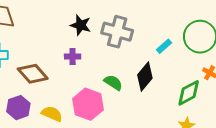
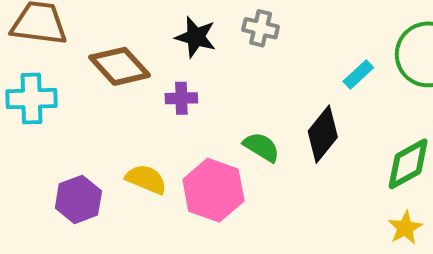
gray cross: (117, 32) -> (261, 28), moved, size x0.6
brown diamond: (33, 74) -> (120, 66), moved
yellow semicircle: (52, 114) -> (146, 179), moved

